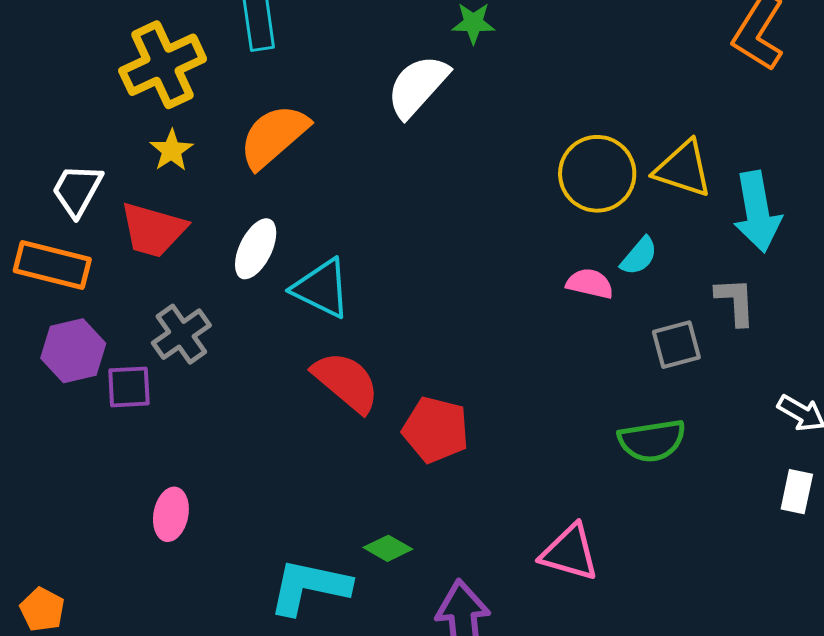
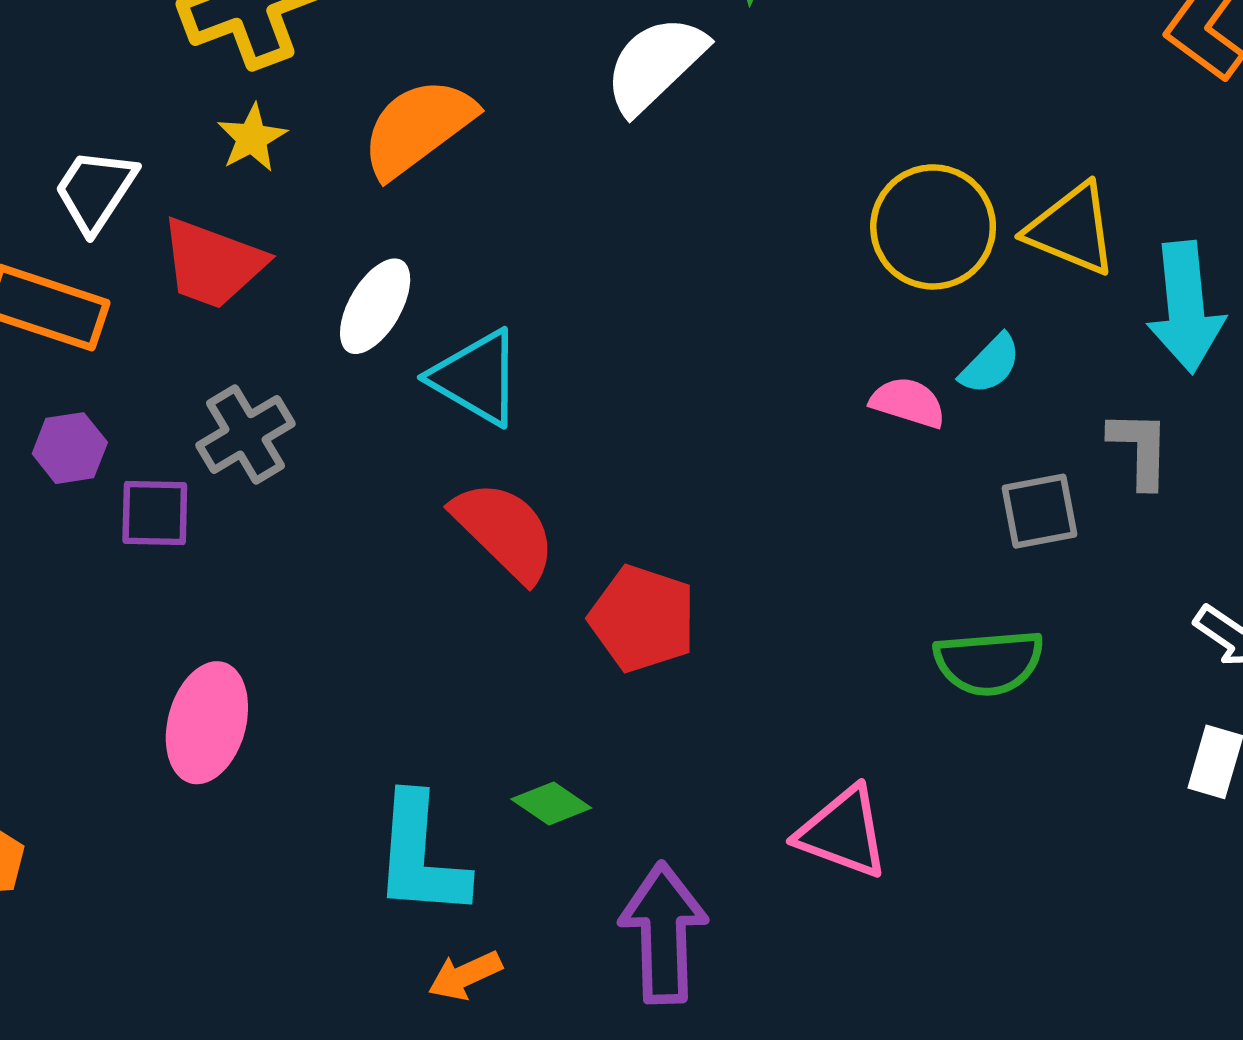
purple hexagon: (73, 351) -> (70, 448), size x0.7
pink ellipse: (171, 514) -> (207, 723), size x1.4
cyan L-shape: (309, 587) -> (421, 856), turned -102

